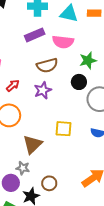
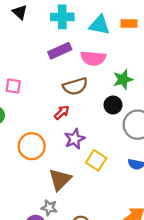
red arrow: (13, 86) -> (62, 112), moved
purple star: (43, 90) -> (75, 139), moved
yellow square: (64, 129) -> (96, 160), turned 30

